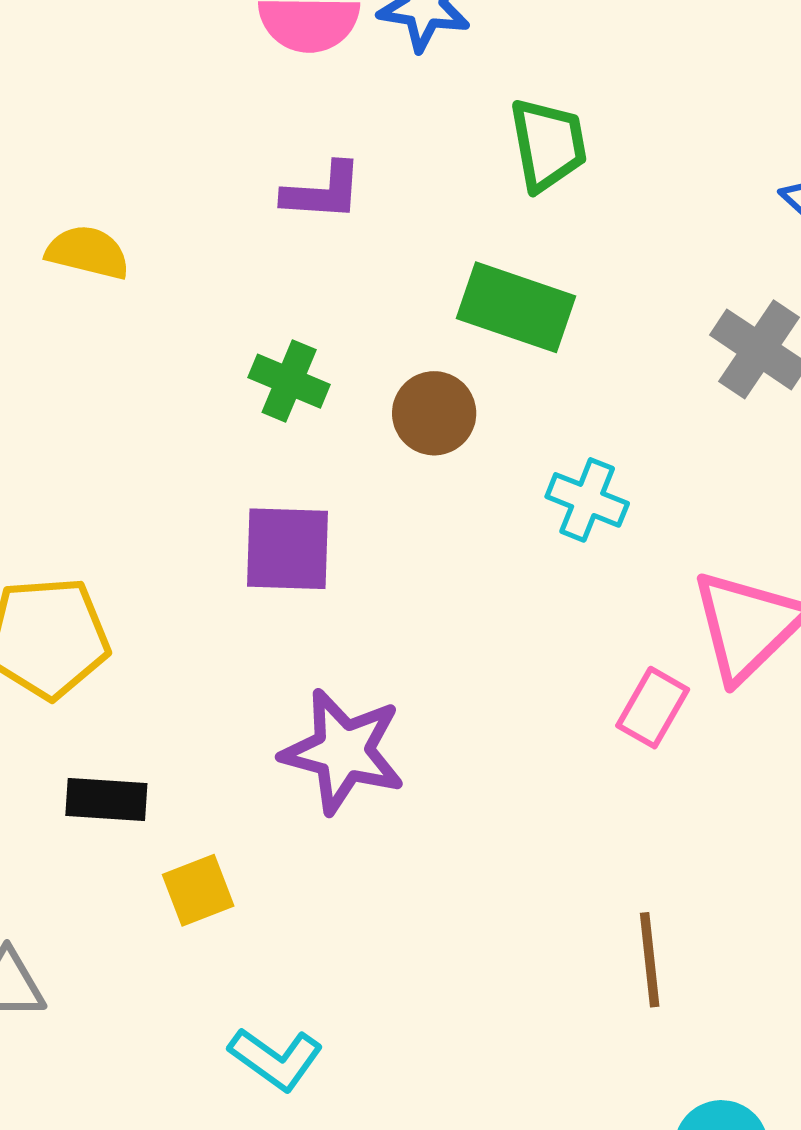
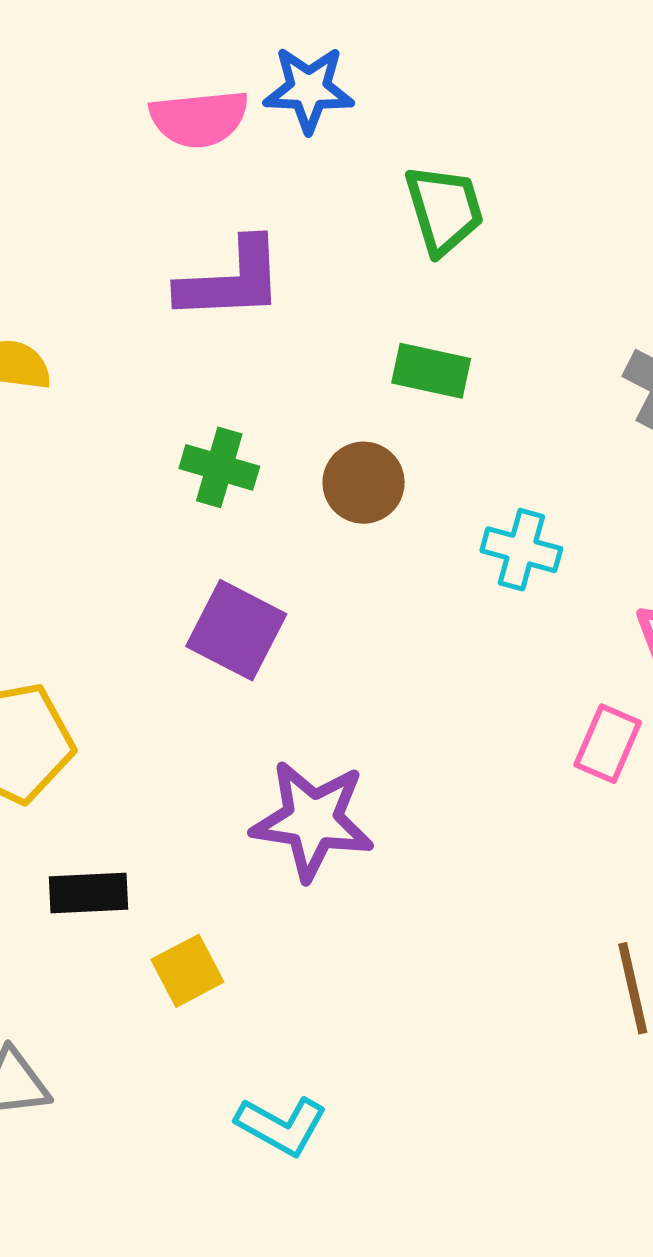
purple L-shape: (323, 192) -> (231, 280), size x1.4
green rectangle: (516, 307) -> (431, 371), size x0.7
purple square: (287, 549) -> (236, 630), turned 32

